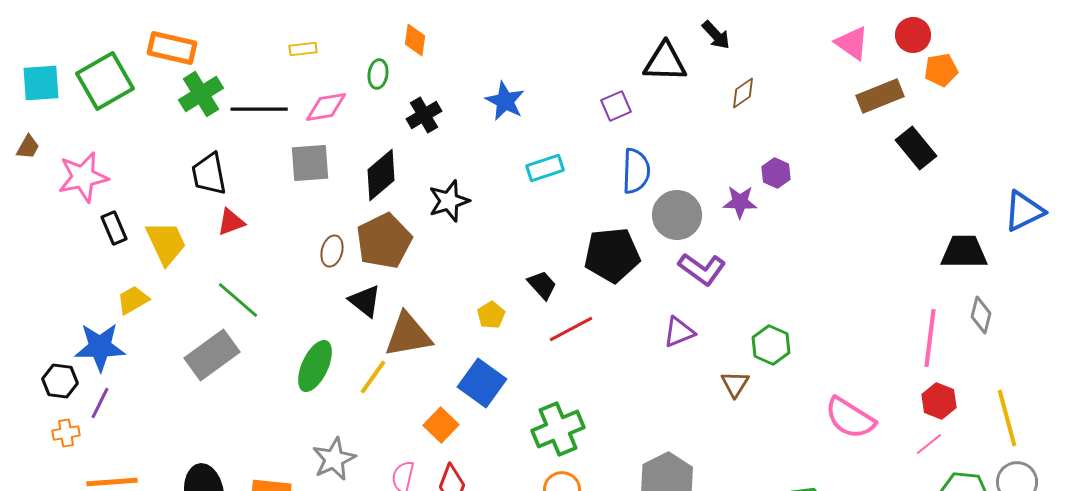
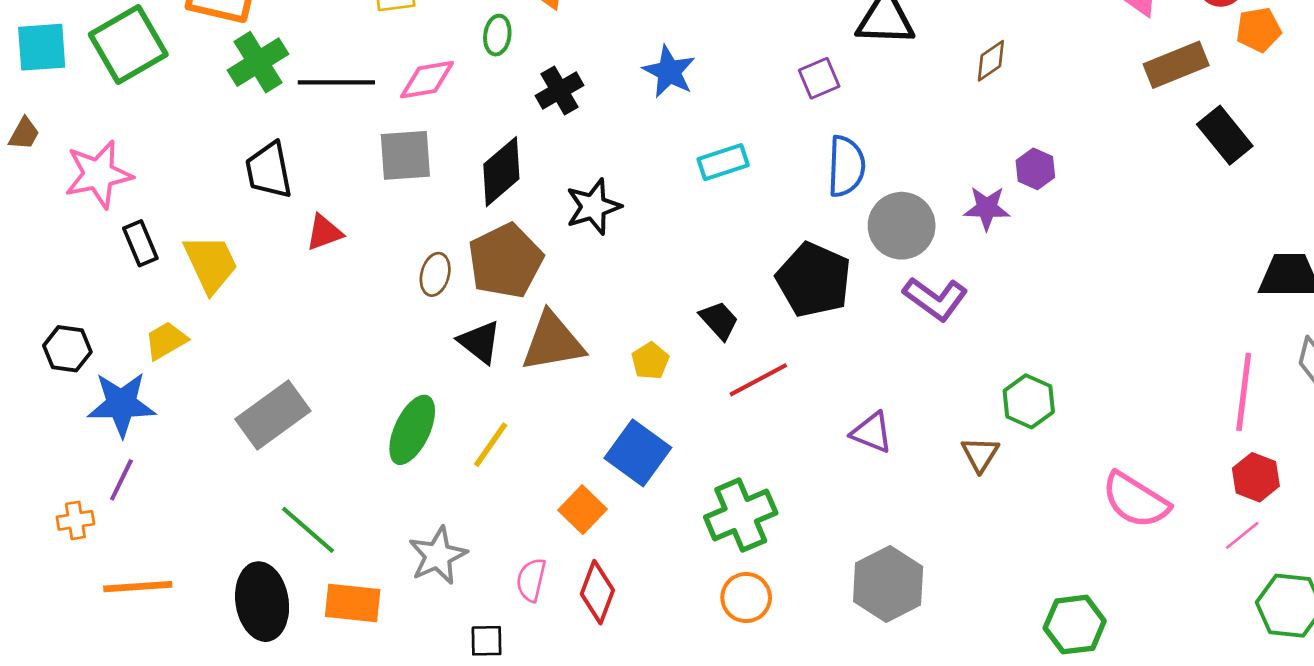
red triangle: (231, 222) -> (324, 232), moved
black pentagon: (612, 255) -> (814, 280), turned 30
green line: (238, 300) -> (308, 530), moved
purple triangle: (679, 332) -> (872, 433), moved, turned 44
brown triangle: (408, 335) -> (553, 342), moved
black hexagon: (60, 381) -> (67, 349), moved

